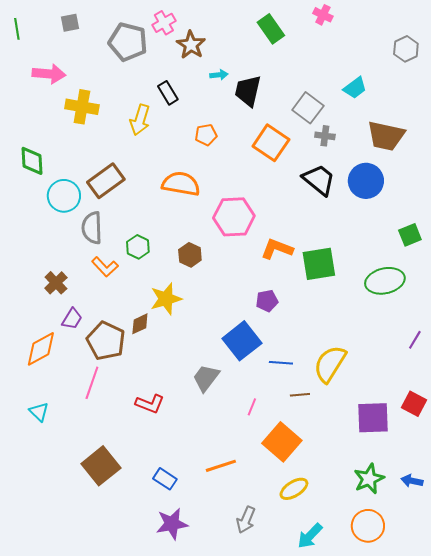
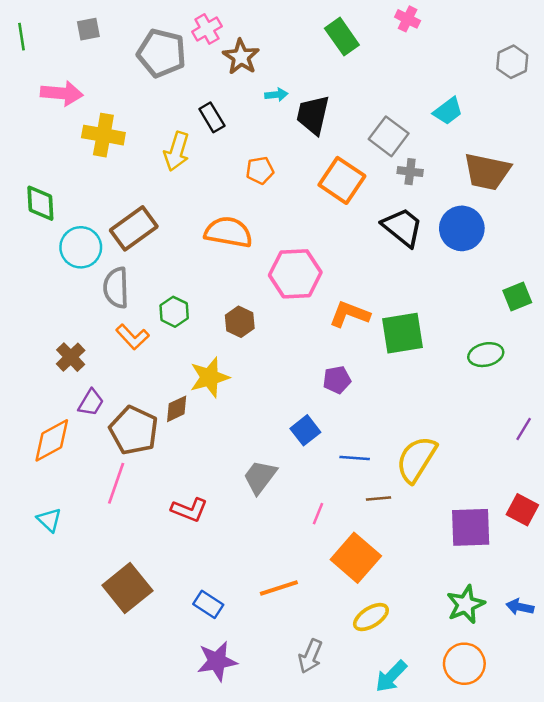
green ellipse: (385, 281) -> (486, 355), size x0.7
blue square: (242, 341) -> (305, 430), size x0.6

